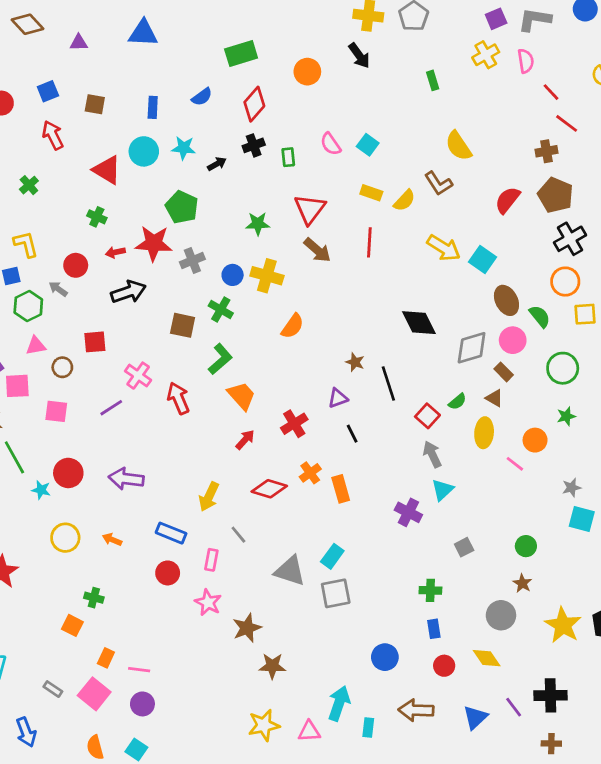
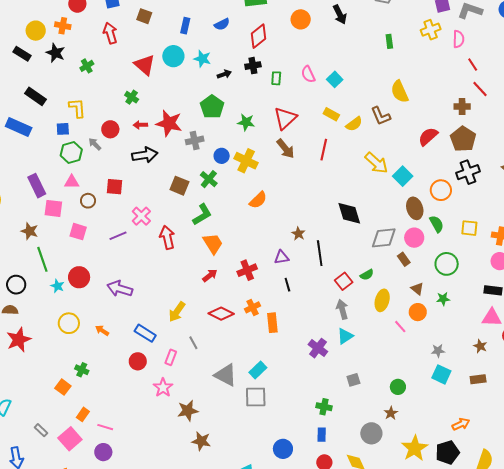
green pentagon: (182, 207) -> (212, 107), moved
orange circle: (565, 282) -> (441, 190), moved
brown triangle: (494, 398) -> (417, 289), moved

